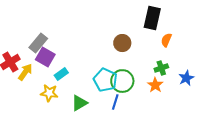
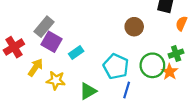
yellow arrow: (25, 72) -> (35, 67), moved
cyan rectangle: (61, 74) -> (76, 52), moved
green circle: (122, 81) -> (152, 65), moved

